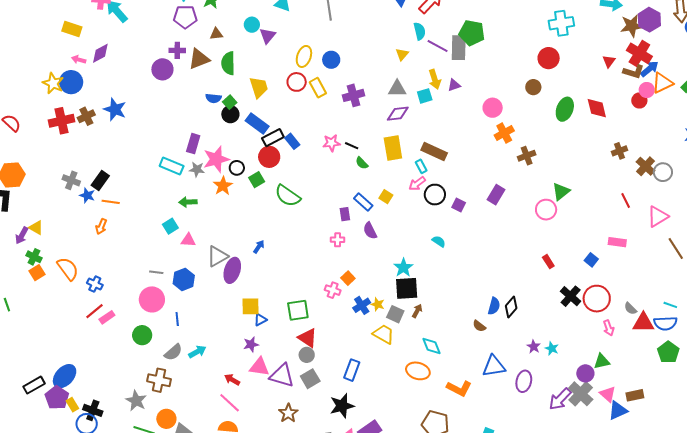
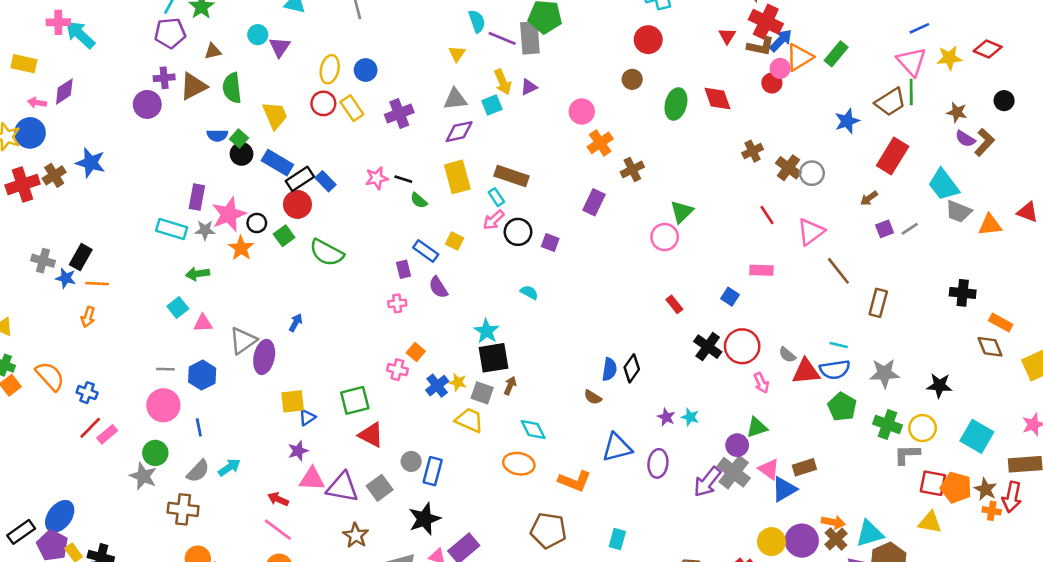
purple rectangle: (496, 195) -> (594, 202), moved
gray circle: (307, 355) -> (411, 461), moved
gray star: (136, 401) -> (143, 476), moved

